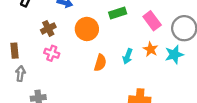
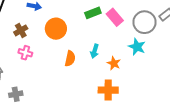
green rectangle: (118, 13) -> (93, 13), moved
orange star: (151, 49) -> (114, 63), moved
cyan star: (174, 55) -> (137, 47), turned -30

